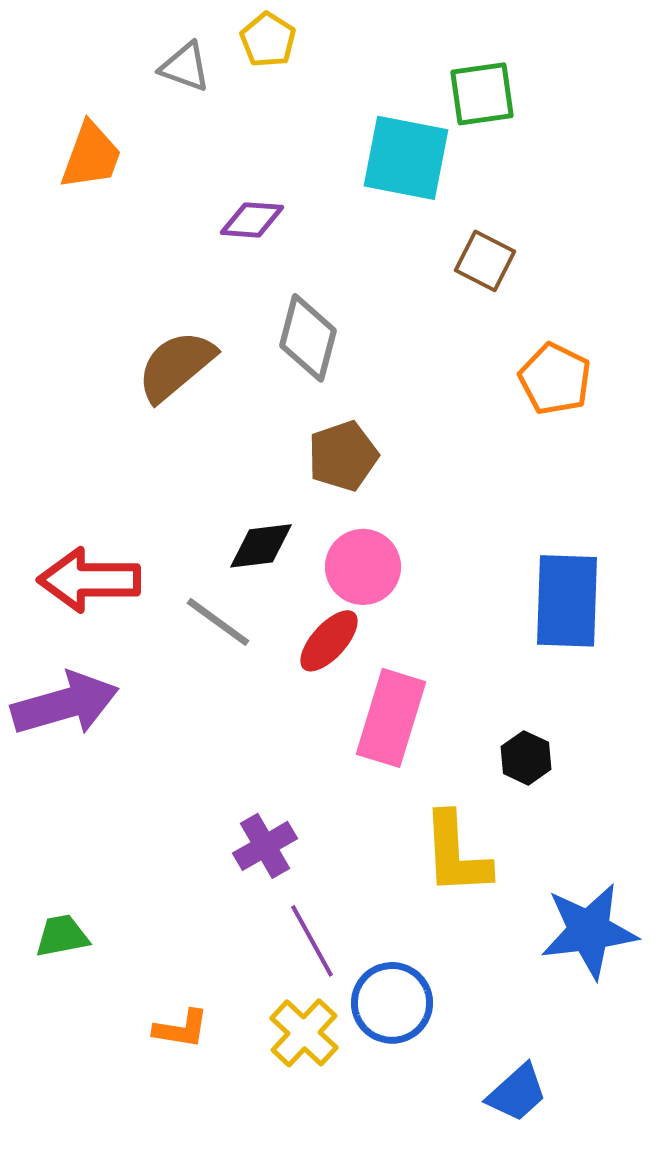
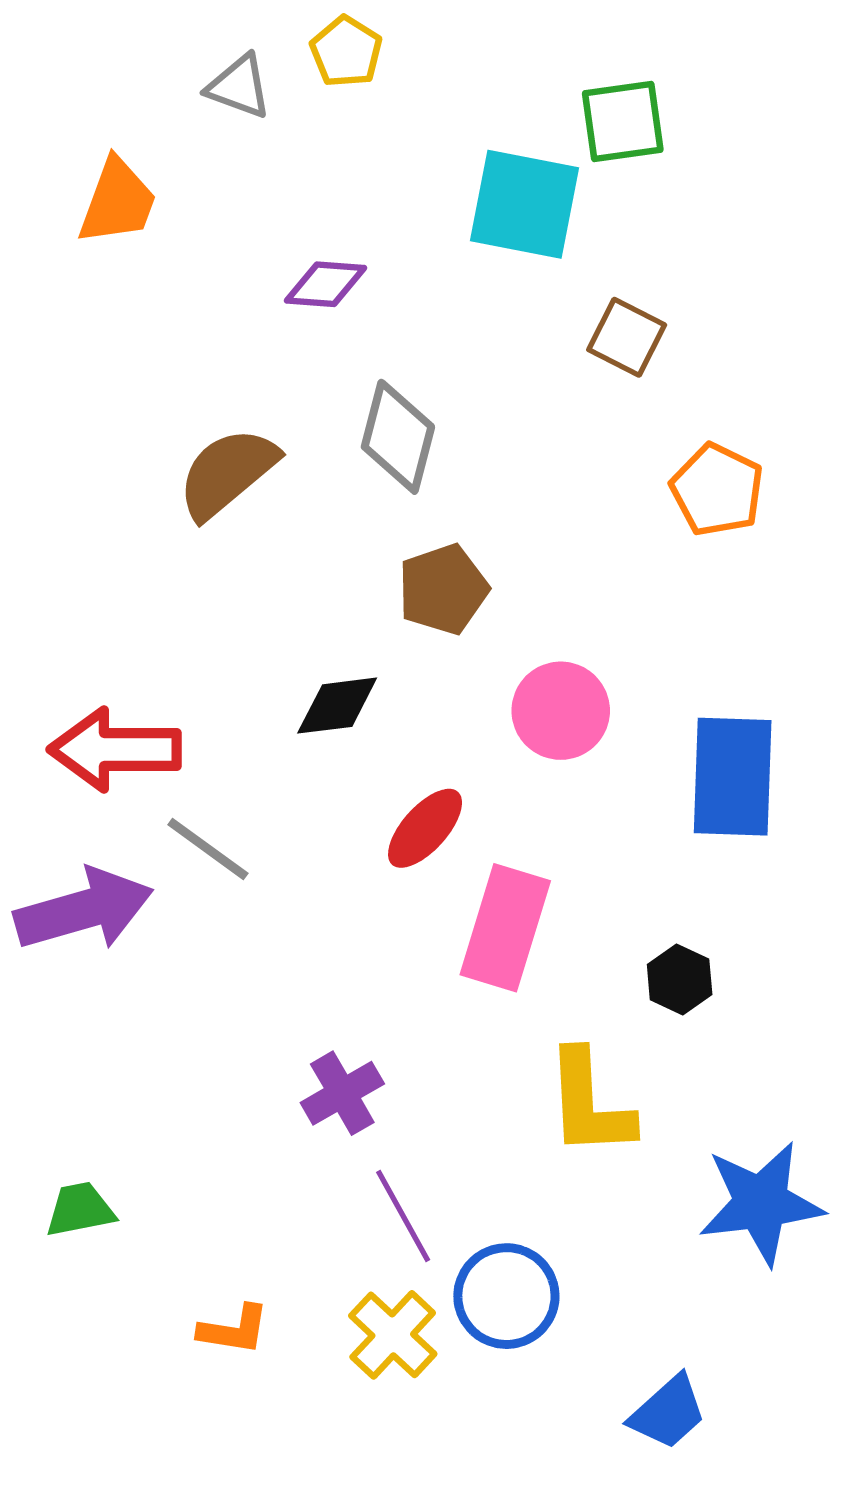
pink circle: (363, 567) -> (561, 711), moved
gray line: (218, 622) -> (208, 849), moved

